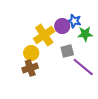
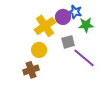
yellow circle: (31, 53) -> (39, 50), moved
brown cross: (30, 68) -> (31, 70), moved

